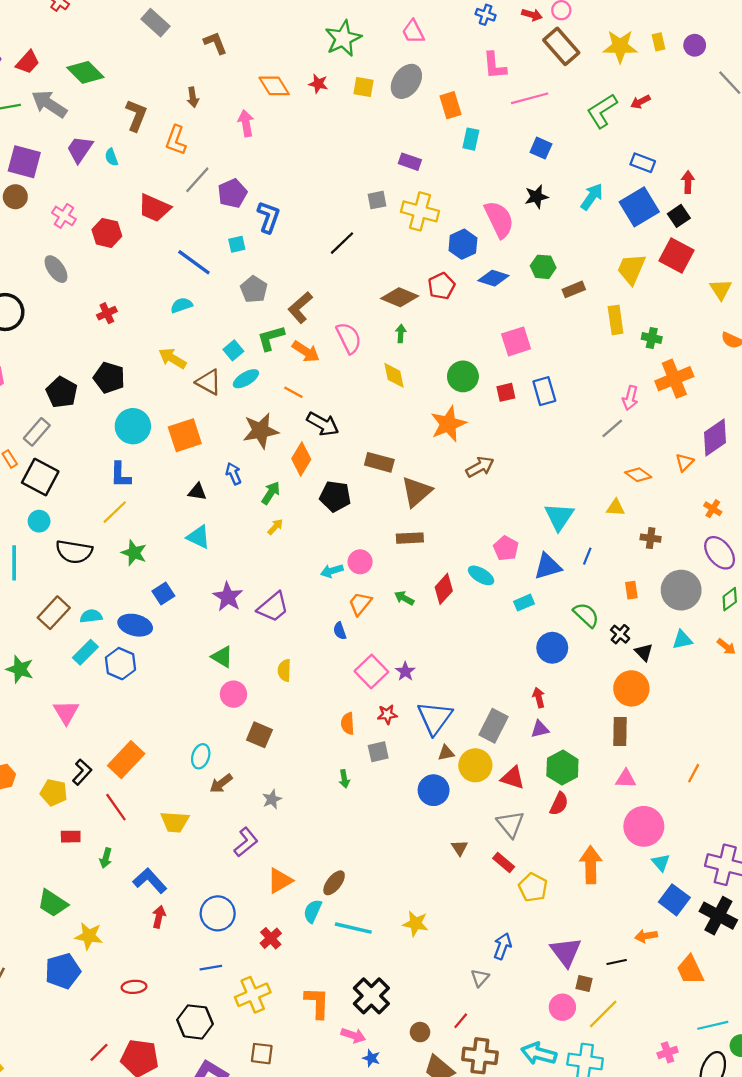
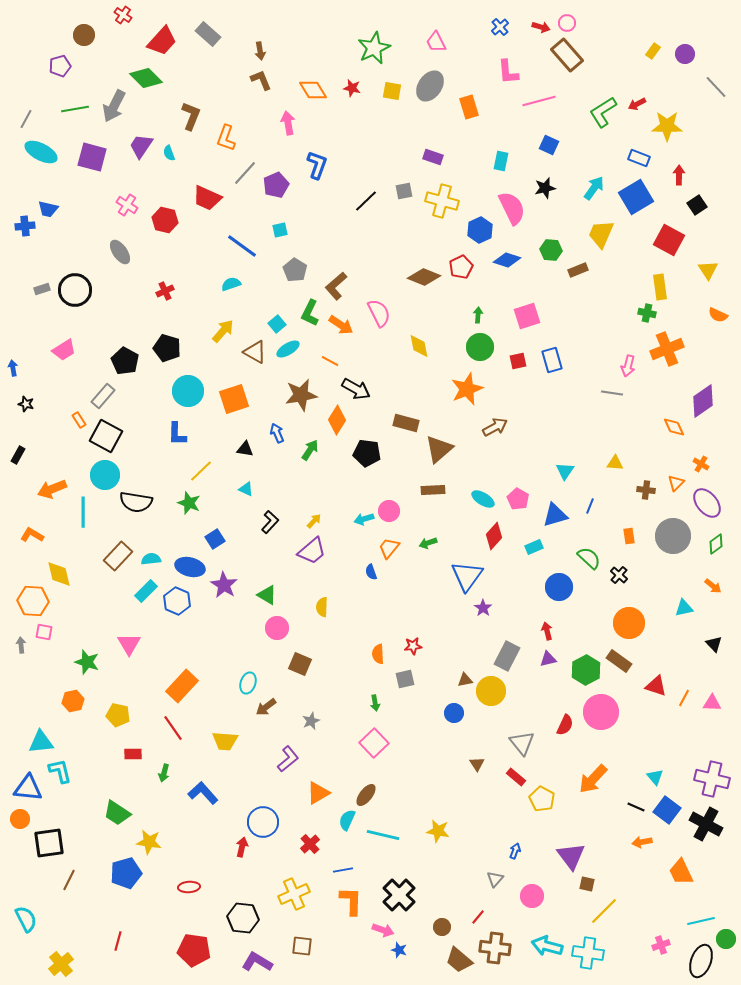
blue cross: (486, 15) -> (500, 27), turned 30
yellow rectangle: (659, 42) -> (653, 51), turned 49
brown L-shape: (215, 43) -> (261, 80), moved
yellow star: (620, 46) -> (667, 126), moved
red trapezoid: (28, 62) -> (162, 41), moved, size x1.4
brown arrow: (193, 97) -> (260, 51), moved
gray arrow: (49, 104) -> (114, 106), turned -96
cyan rectangle: (471, 139) -> (501, 161), moved
brown circle: (15, 197) -> (84, 35), moved
black square: (679, 216) -> (697, 205), moved
blue L-shape: (269, 217) -> (317, 165), moved
black line: (342, 243) -> (366, 201), moved
yellow trapezoid: (631, 269) -> (601, 234), moved
yellow rectangle: (616, 320) -> (660, 287), moved
green arrow: (401, 333) -> (478, 315), moved
green L-shape: (271, 338) -> (310, 313), turned -48
yellow arrow: (172, 358) -> (223, 331), turned 100
gray line: (612, 428) -> (612, 393), turned 50
orange triangle: (685, 462) -> (676, 483), moved
orange diamond: (638, 475) -> (674, 427), moved, turned 30
yellow line: (115, 512) -> (201, 471), moved
cyan triangle: (559, 517) -> (565, 471), size x0.7
cyan circle: (39, 521) -> (105, 475), size x1.5
yellow arrow: (275, 527) -> (314, 521), moved
cyan triangle: (198, 537) -> (246, 489), size x0.7
cyan ellipse: (481, 575) -> (483, 499), moved
red diamond: (444, 589) -> (494, 536), moved
purple star: (228, 597) -> (224, 585), moved
green arrow: (404, 598) -> (428, 543), turned -48
cyan triangle: (682, 640) -> (684, 608), moved
black triangle: (644, 652) -> (714, 644), moved
green star: (20, 669) -> (87, 662), moved
pink square: (371, 671) -> (374, 743), moved
purple star: (405, 671) -> (483, 608), moved
blue triangle: (435, 718) -> (467, 576), moved
brown rectangle: (620, 731) -> (619, 661), turned -55
green hexagon: (562, 768) -> (586, 670), moved
black L-shape: (82, 772) -> (270, 522), moved
red triangle: (513, 778) -> (656, 686), moved
pink triangle: (626, 779) -> (712, 703), moved
blue circle: (434, 790) -> (454, 713), size x0.7
pink circle: (644, 826) -> (601, 712), moved
orange arrow: (591, 865) -> (593, 779), turned -136
red arrow: (159, 917) -> (242, 847), moved
blue arrow: (503, 946) -> (515, 851), size x0.7
black line: (617, 962) -> (636, 807), moved, turned 36
blue line: (211, 968) -> (343, 870), moved
pink circle: (562, 1007) -> (532, 896), moved
red line: (99, 1052) -> (118, 941), moved, turned -30

